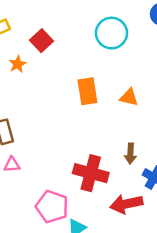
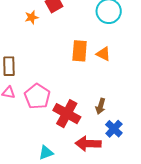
orange triangle: (129, 97) -> (103, 54), moved
pink pentagon: (52, 207) -> (37, 96), moved

